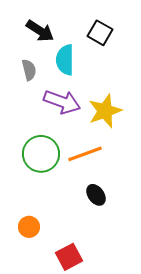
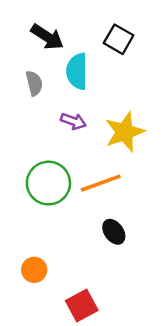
purple arrow: (62, 102) -> (73, 121), size x0.6

